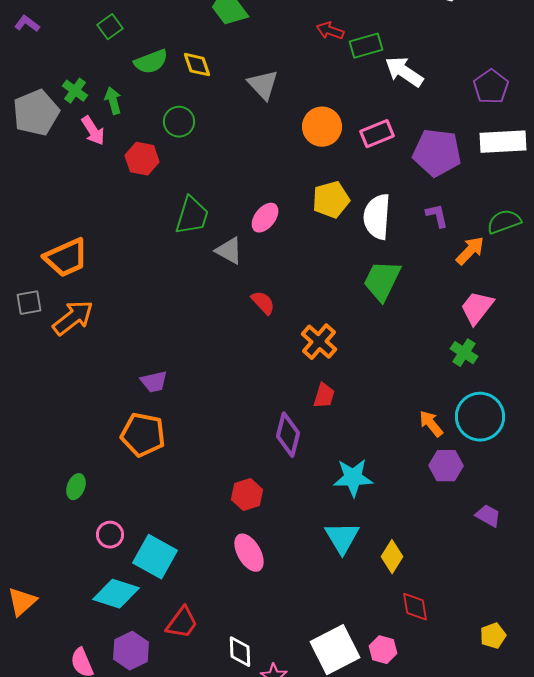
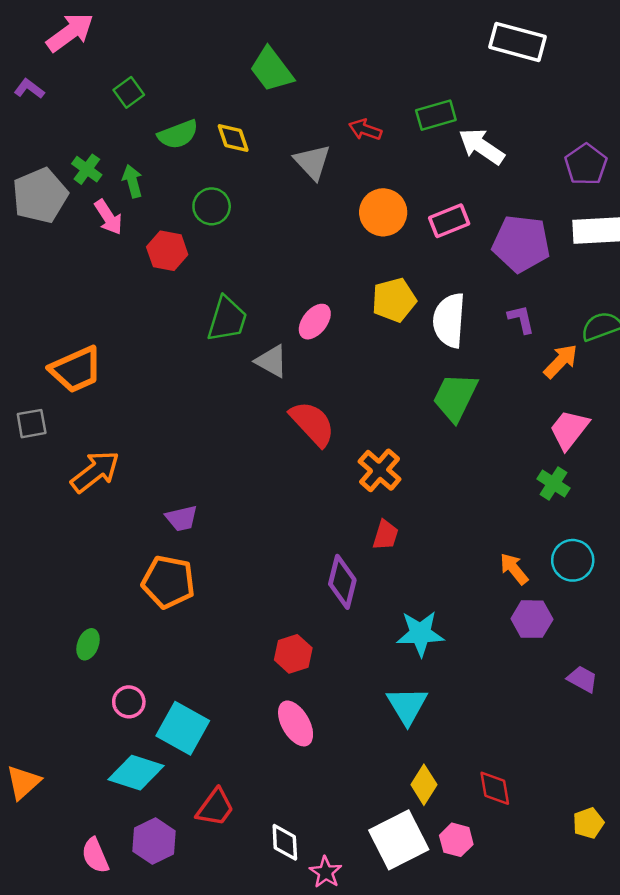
red arrow: (330, 31) -> (365, 130), moved
red semicircle: (263, 303) -> (312, 424), size x1.6
orange arrow: (73, 318) -> (95, 472), moved
cyan circle: (480, 417) -> (573, 560), size x0.7
yellow diamond: (392, 557) -> (424, 785), moved

